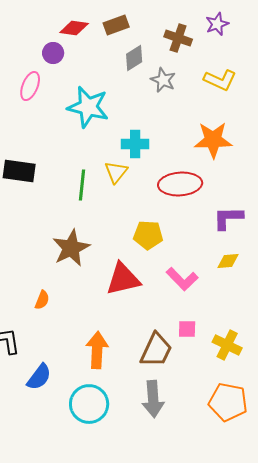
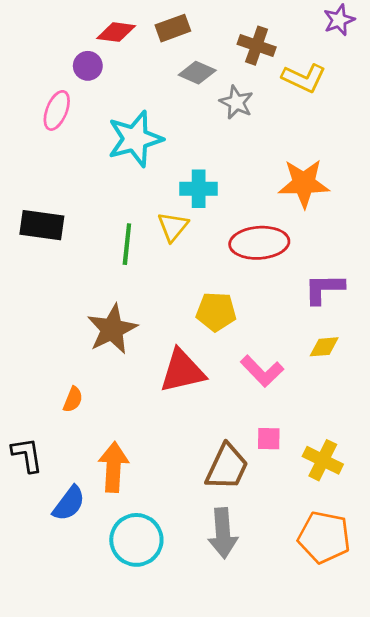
purple star: (217, 24) -> (339, 20), moved
gray diamond: (134, 58) -> (197, 73), turned 56
yellow L-shape: (220, 80) -> (304, 78), moved
cyan star: (88, 107) -> (135, 139), turned -30
orange arrow: (97, 350) -> (113, 467), moved

